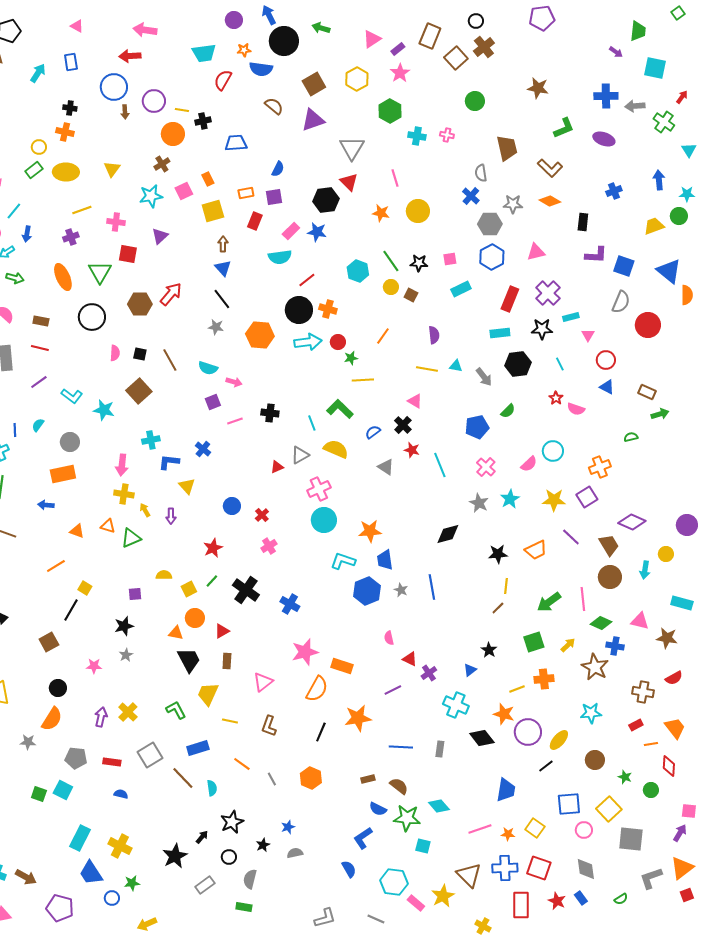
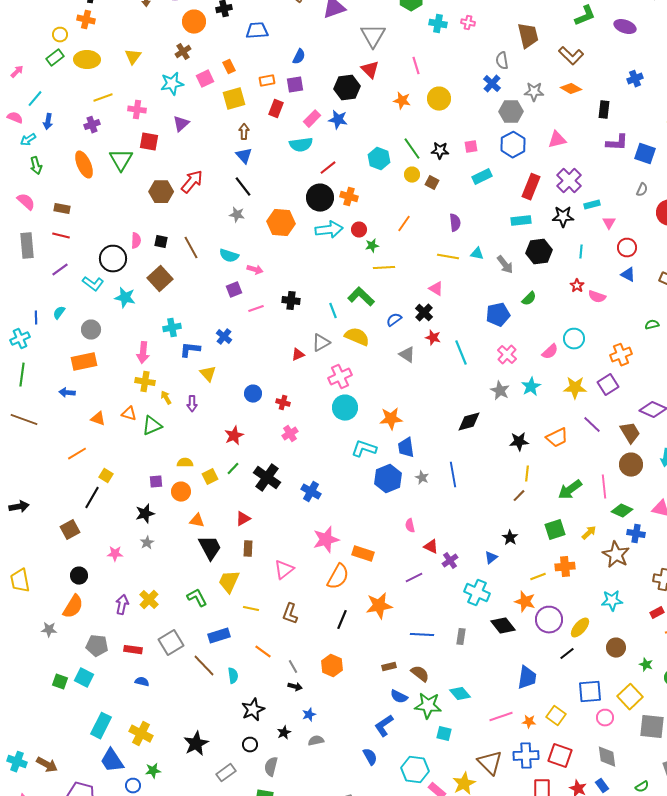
green arrow: (15, 278) -> (36, 166), turned 60
gray semicircle: (621, 302) -> (642, 190), size x0.6
black circle: (92, 317) -> (113, 259), moved
cyan line: (560, 364) -> (581, 252), turned 32
red cross: (262, 515) -> (283, 403), turned -32
orange circle: (195, 618) -> (181, 492), moved
black arrow: (202, 837) -> (295, 687), moved, turned 64

